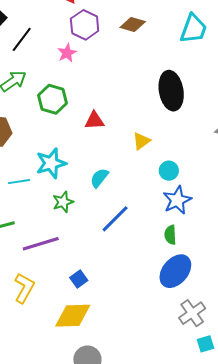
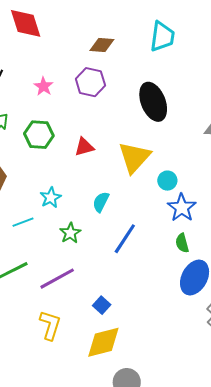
purple hexagon: (85, 25) -> (90, 82), moved
yellow triangle: (141, 141) -> (134, 157), size x1.8
cyan star: (51, 163) -> (51, 198), size x0.7

